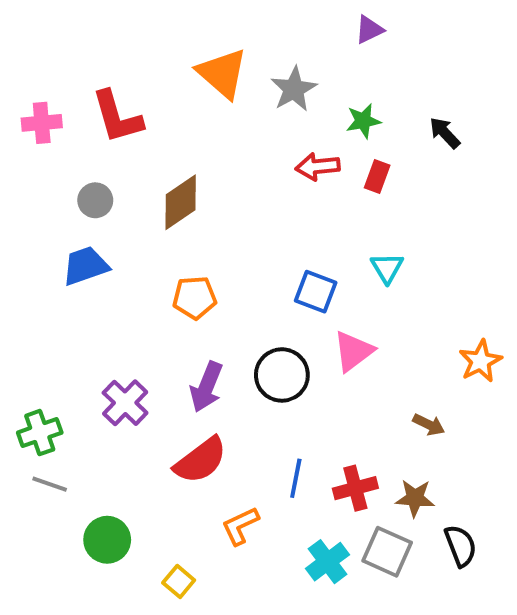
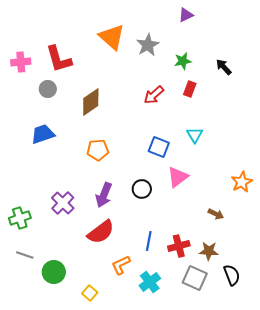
red arrow: (318, 167) -> (154, 95), moved, turned -35
gray circle: (95, 200) -> (48, 89), moved
black circle: (282, 375) -> (142, 189), size x0.7
gray line: (50, 484) -> (25, 255), moved
cyan cross: (328, 562) -> (150, 282), moved

